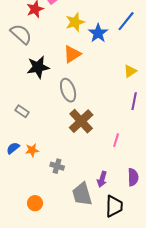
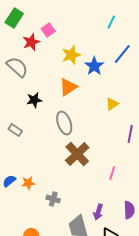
black star: (38, 67) -> (34, 100), size x0.7
yellow triangle: (130, 71) -> (112, 104), moved
gray rectangle: (22, 111) -> (15, 130), moved

